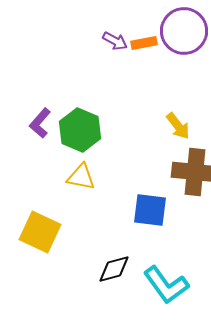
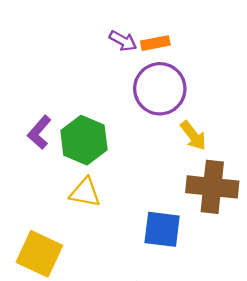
purple circle: (184, 31) -> (160, 89), moved

